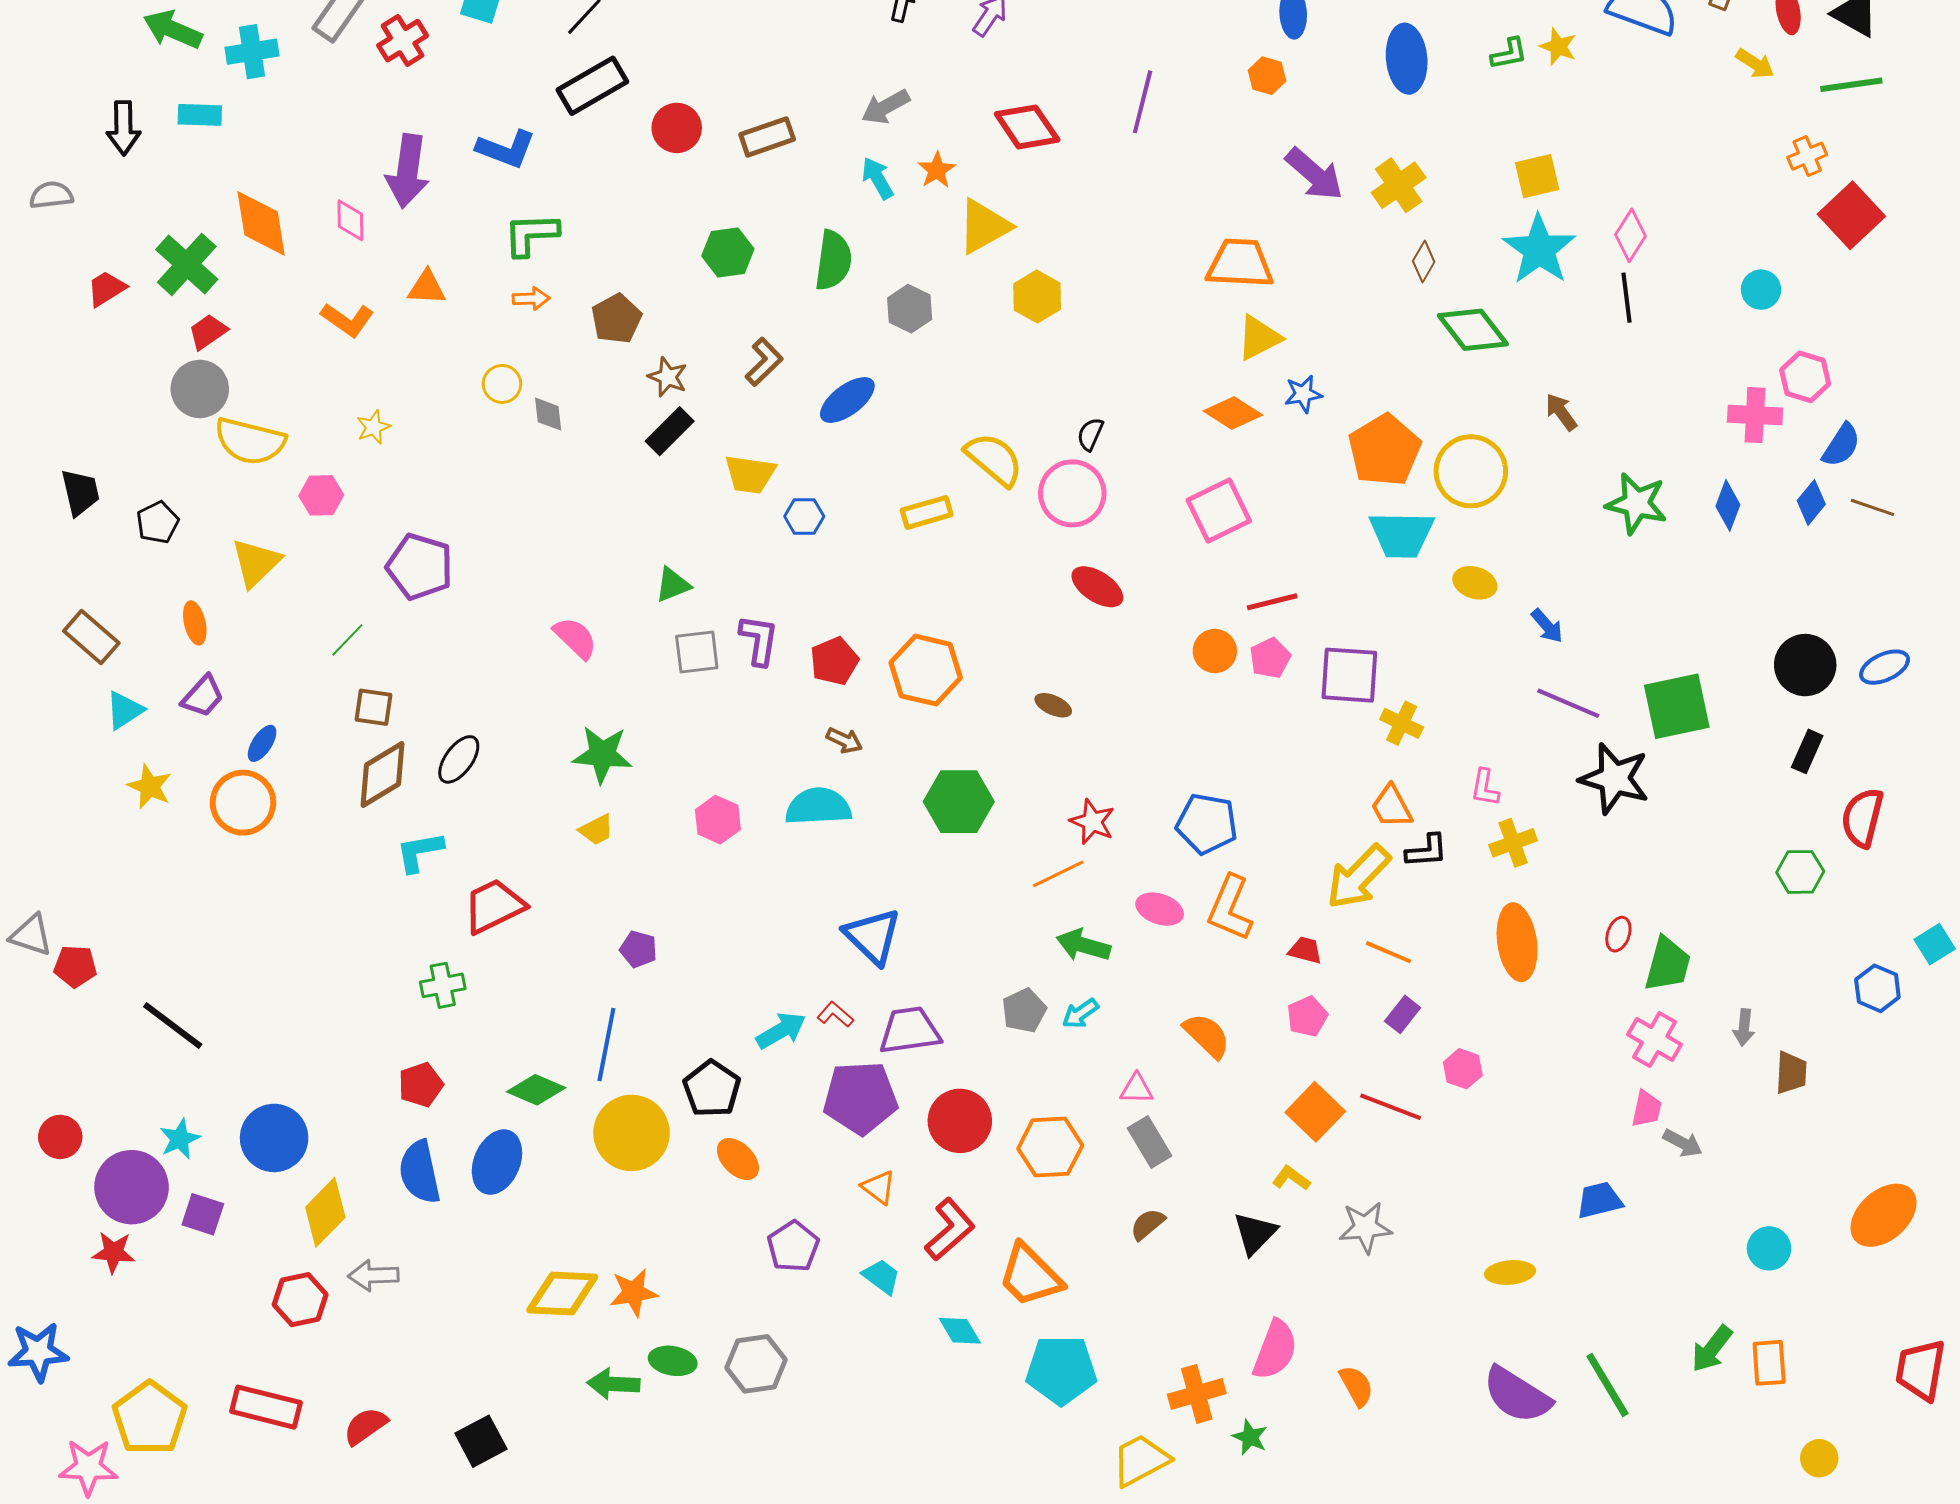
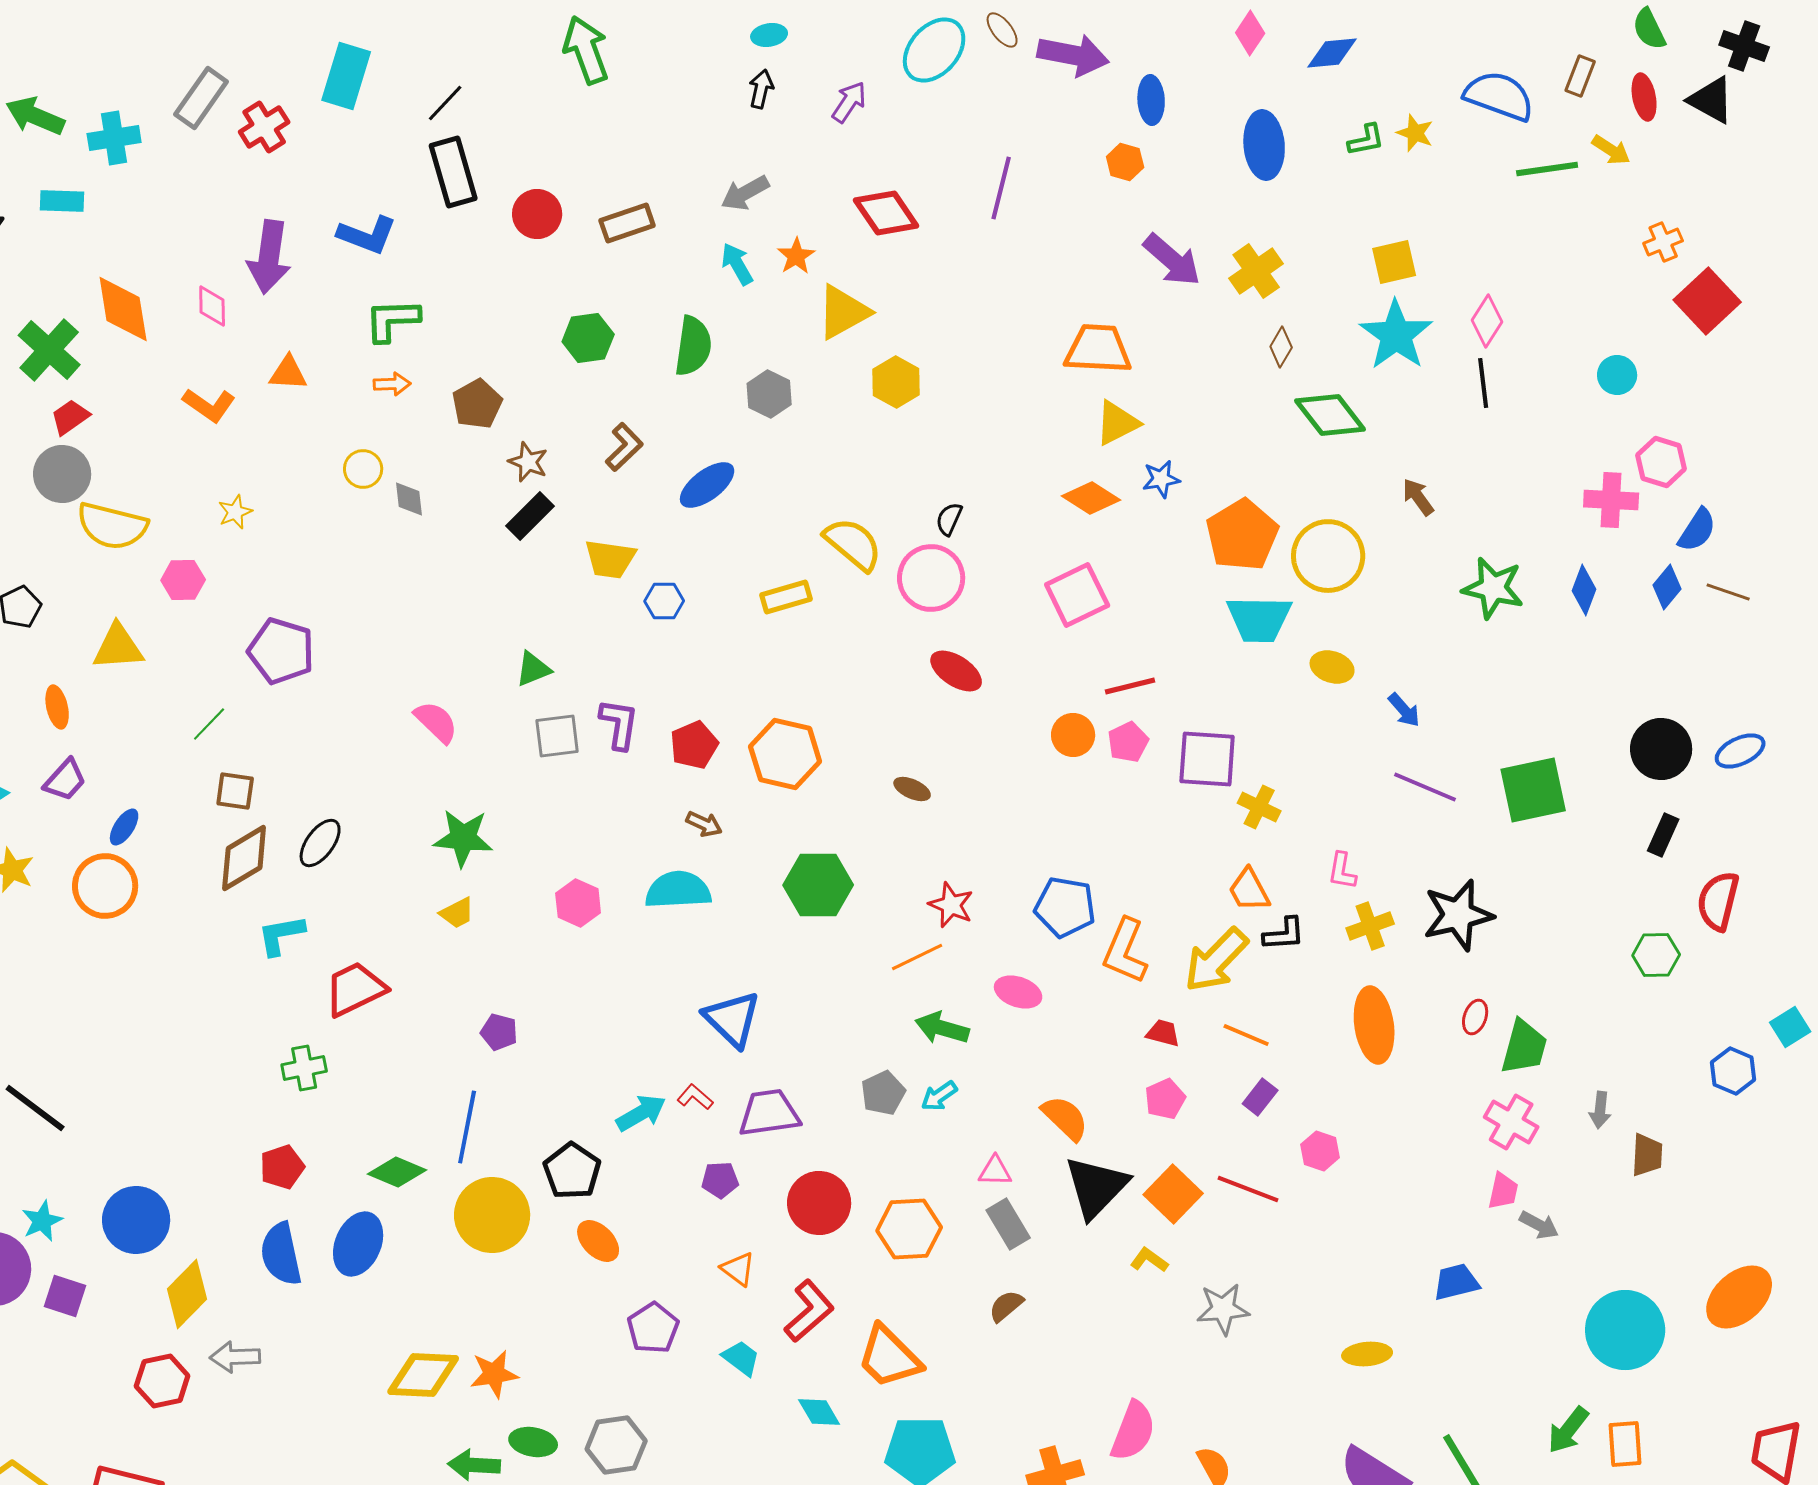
green line: (1851, 85) -> (1547, 169), moved
black rectangle: (592, 86) -> (453, 172), turned -76
yellow triangle: (256, 563) -> (118, 647), turned 40
black star: (1614, 779) -> (1458, 915), moved, turned -30
orange L-shape: (1230, 908) -> (1125, 951), moved
purple pentagon: (860, 1098) -> (720, 1180), size x0.5
black triangle: (1255, 1233) -> (1096, 1187), moved, size x1.5
cyan circle: (1769, 1248) -> (1625, 1330), size x1.8

